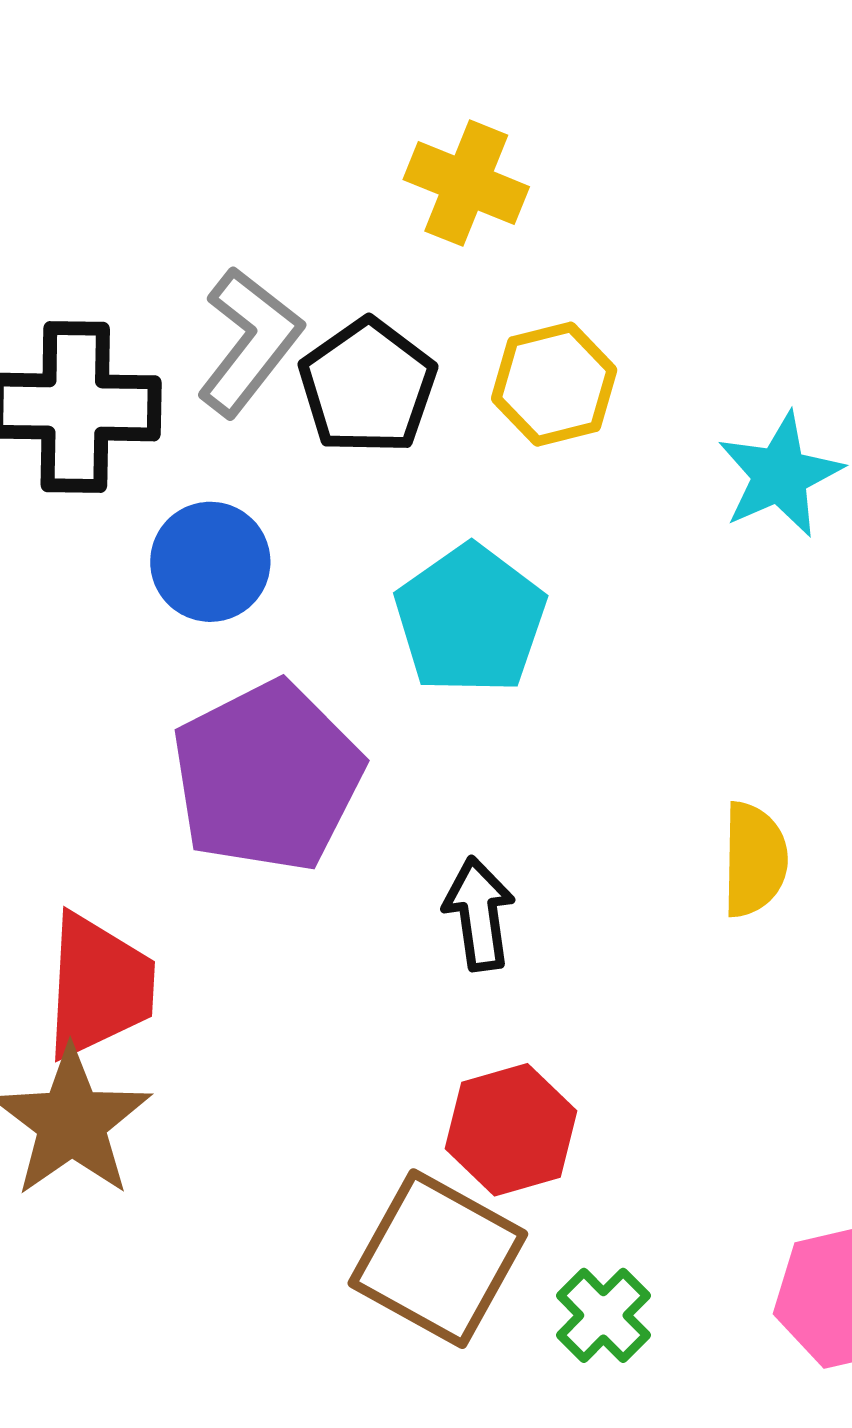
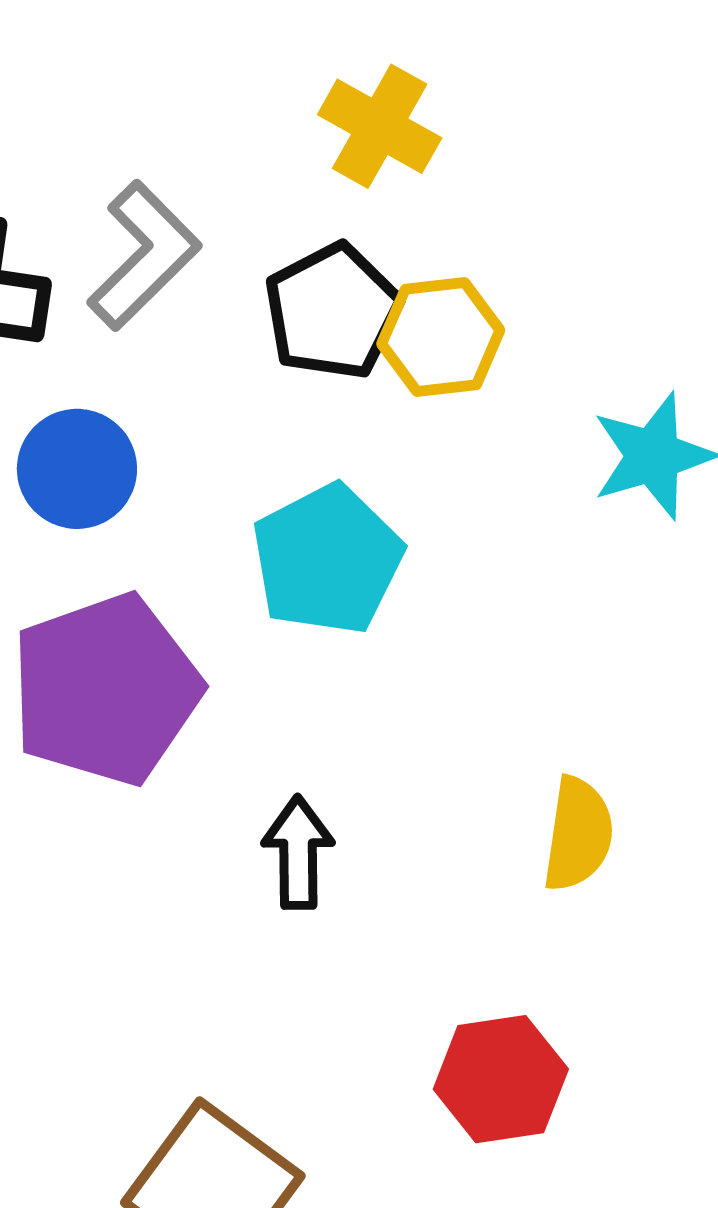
black pentagon: (368, 386) -> (333, 311), moved
red hexagon: (511, 1130) -> (501, 1079), moved

